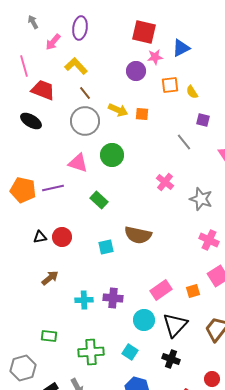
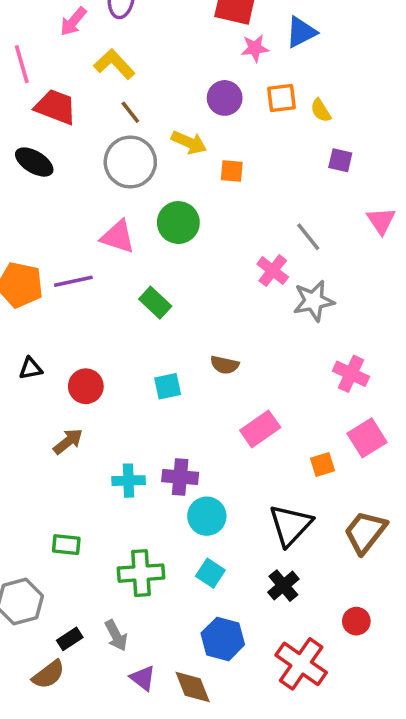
purple circle: (136, 71) -> (225, 98), moved
orange square: (142, 114) -> (232, 171), moved
gray line: (184, 142) -> (308, 237), moved
gray star: (201, 199) -> (314, 301), moved, turned -30
brown semicircle: (138, 235) -> (225, 365), size x0.6
black triangle: (40, 237) -> (31, 368), moved
red circle: (62, 237) -> (86, 386), moved
pink rectangle: (161, 290) -> (260, 429), moved
cyan circle: (144, 320) -> (207, 516), moved
black cross: (171, 359) -> (283, 586), turned 30

